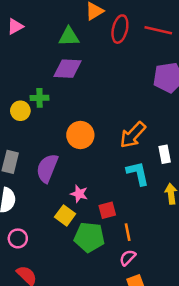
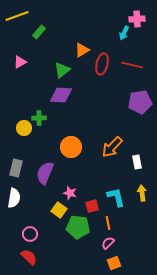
green triangle: (69, 37) -> (62, 70), turned -36
cyan L-shape: (138, 173) -> (116, 197), moved
pink circle: (18, 238) -> (30, 234), moved

